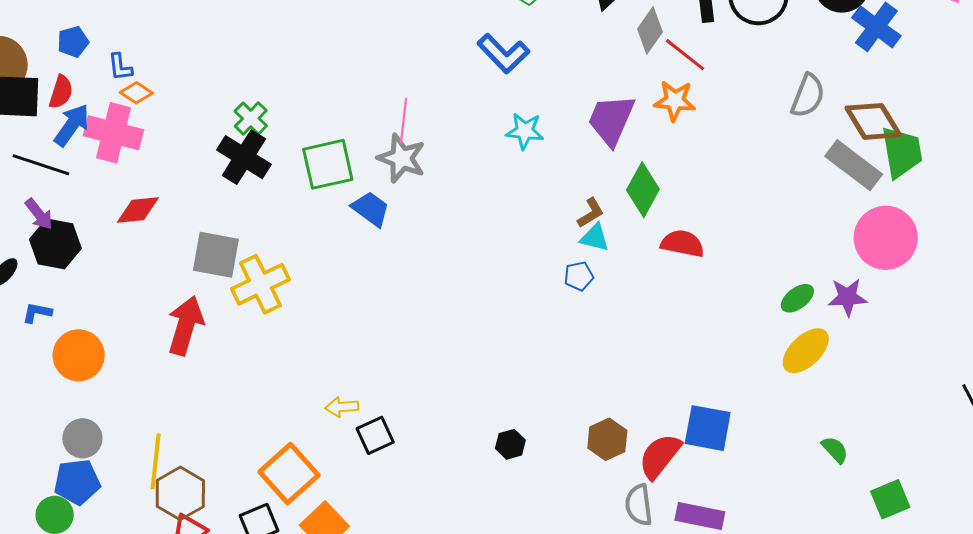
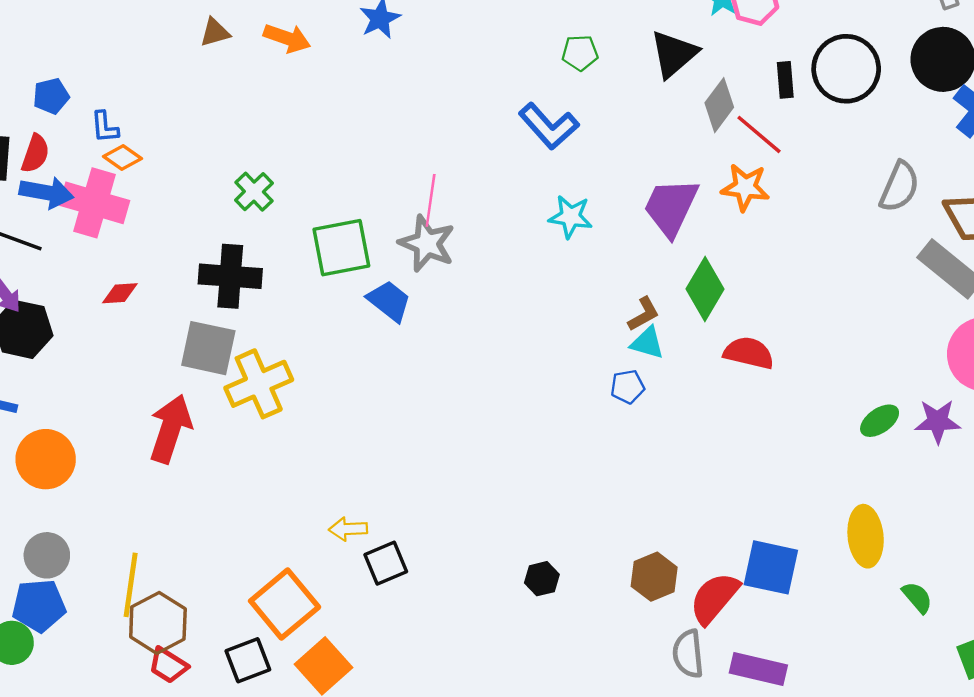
blue arrow: (72, 125) -> (46, 192), turned 63
black cross: (244, 157) -> (230, 276), moved, turned -30
red diamond: (138, 210) -> (120, 293), size x0.7
yellow ellipse: (806, 351) -> (866, 536), moved, turned -54

